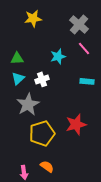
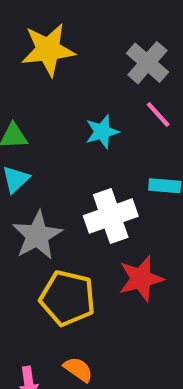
yellow star: (33, 18) -> (48, 50), size x1.4
white cross: (42, 79) -> (111, 216), moved, size x1.6
yellow pentagon: (42, 133) -> (68, 298), turned 30

